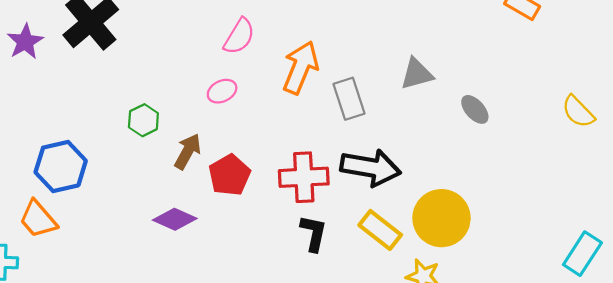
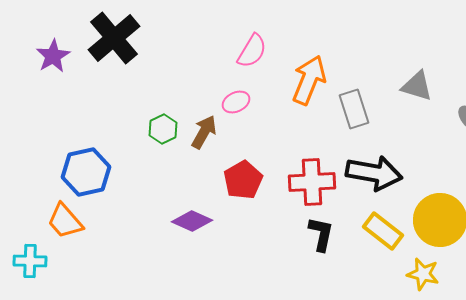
gray triangle: (417, 74) -> (417, 86), turned 32
brown arrow: (188, 151) -> (204, 132), moved

